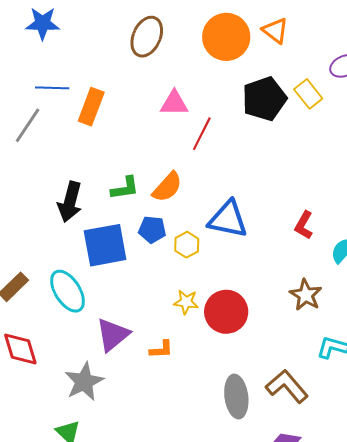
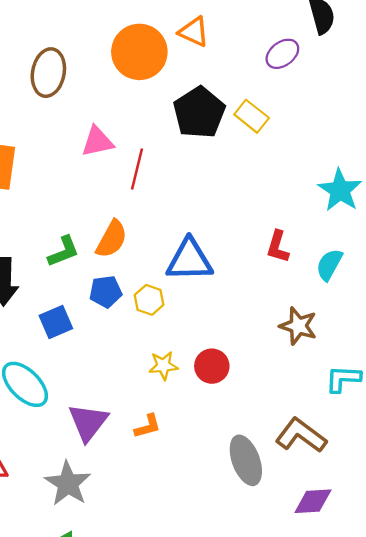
yellow rectangle: (308, 94) -> (252, 116), moved
blue square: (105, 245) -> (56, 322), size x0.6
red circle: (226, 312) -> (212, 366), size x0.7

